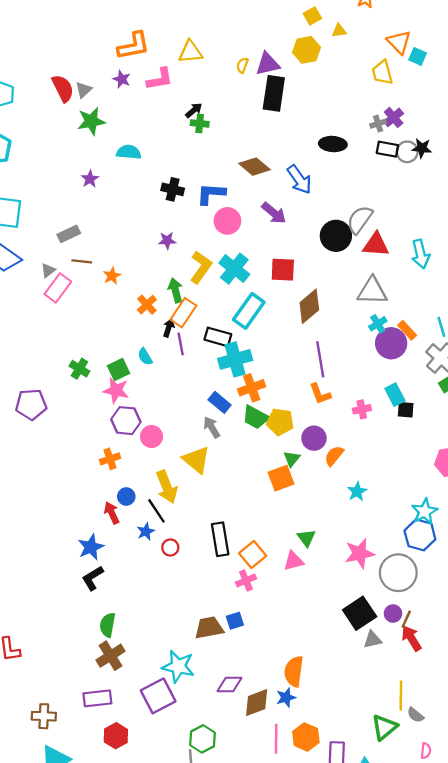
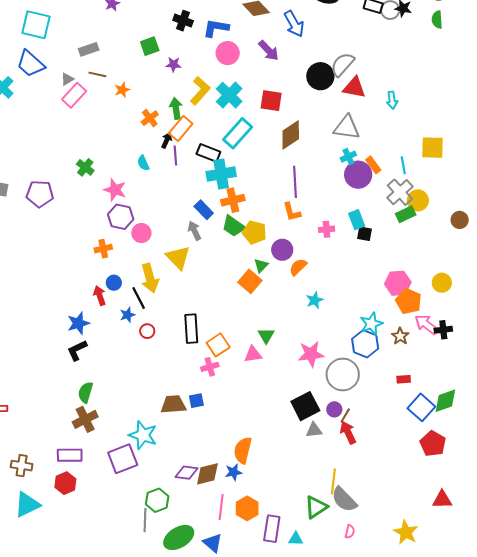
cyan arrow: (421, 254) -> (392, 100), size x0.7
green square: (119, 369) -> (150, 46), moved
orange square: (281, 478) -> (250, 281), turned -35
purple diamond: (230, 684) -> (187, 473), moved
gray semicircle: (415, 715) -> (344, 500), size x1.8
red hexagon: (116, 736) -> (65, 483), moved

